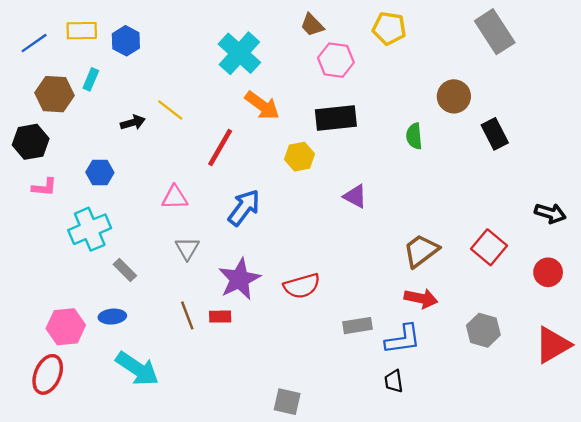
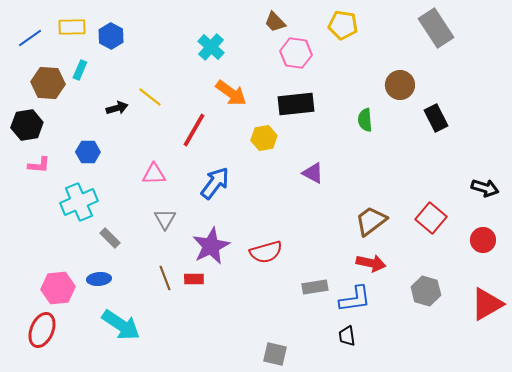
cyan cross: (239, 53) -> (211, 47), size x0.7
gray square: (287, 402) -> (275, 354), moved

